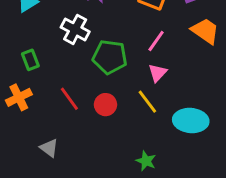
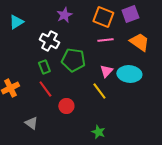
pink line: (156, 41) -> (105, 40), moved, turned 49
green rectangle: (30, 60) -> (44, 67), moved
red circle: (105, 105) -> (66, 106), moved
cyan ellipse: (191, 121) -> (129, 74), moved

